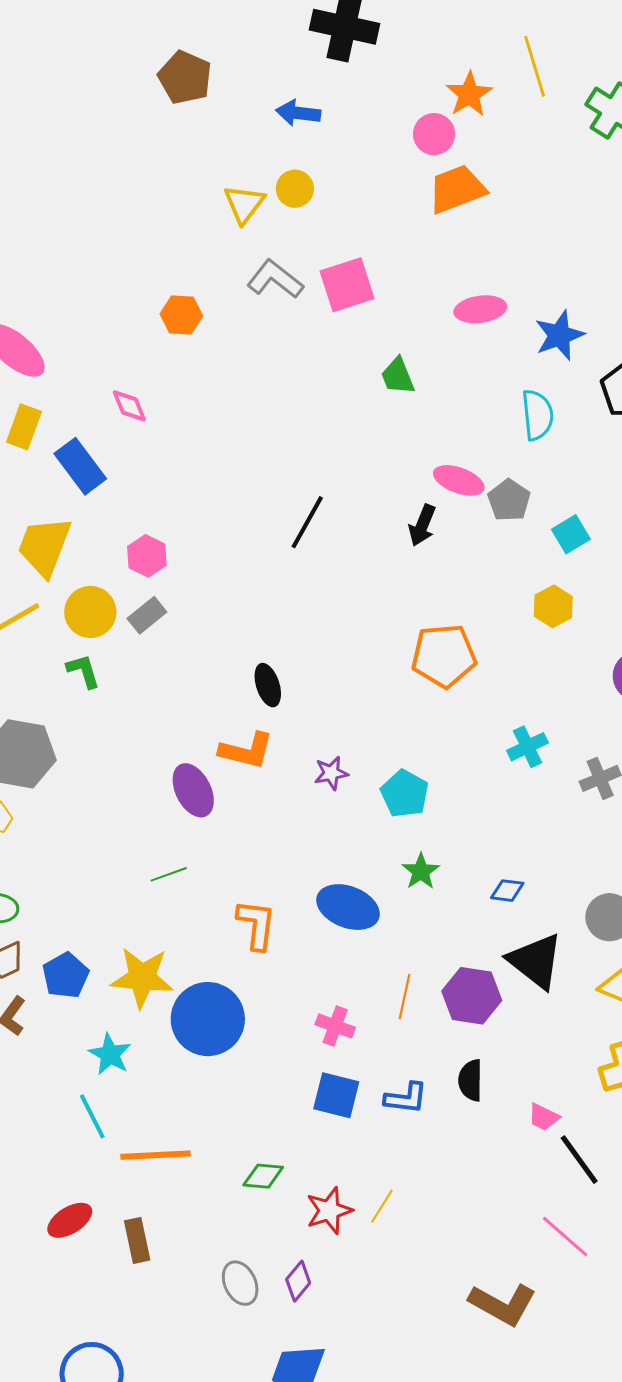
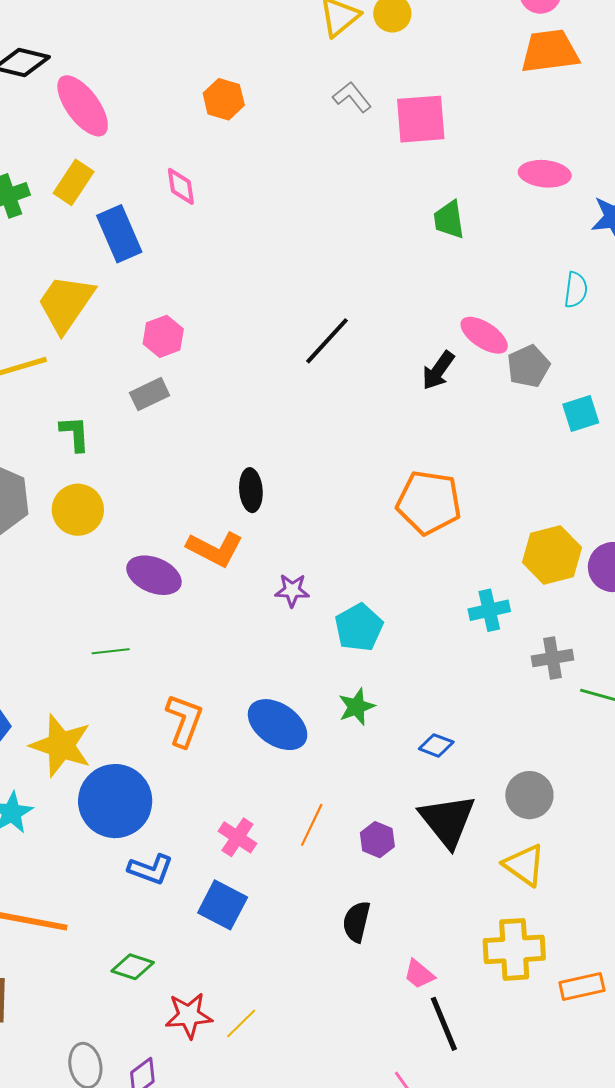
gray L-shape: (275, 279) -> (352, 97), size x0.7
orange hexagon: (181, 315) -> (224, 99), moved
cyan semicircle: (537, 415) -> (576, 290), size x0.7
yellow hexagon: (553, 606) -> (552, 555), moved, size x1.4
yellow circle: (90, 612) -> (78, 510), moved
purple ellipse: (193, 790) -> (154, 575), turned -54
purple hexagon: (472, 996) -> (377, 840), size x0.6
blue L-shape: (406, 1098) -> (151, 869), moved

